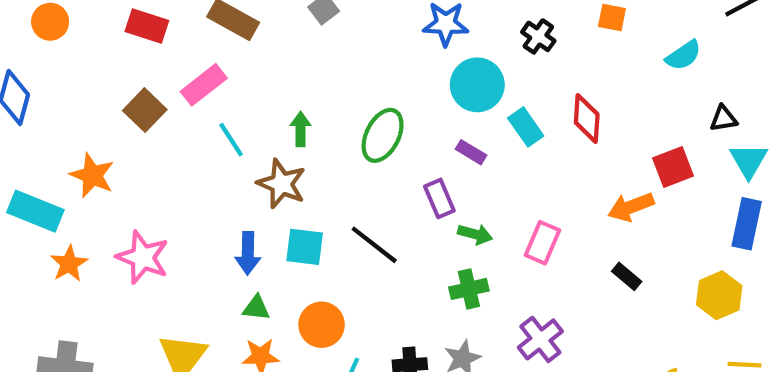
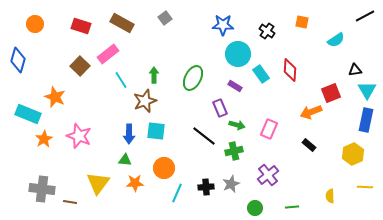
brown star: (282, 184) -> (145, 101), turned 30
black line: (374, 245) -> (204, 136), moved
green triangle: (256, 308) -> (125, 160), moved

